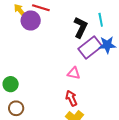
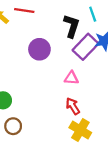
purple circle: (31, 21) -> (39, 49), moved

